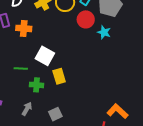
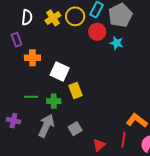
orange cross: (24, 28) -> (32, 58), moved
green line: (21, 68) -> (31, 97), moved
gray arrow: (27, 109) -> (46, 126), size x1.6

